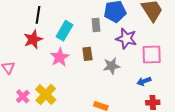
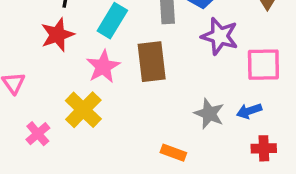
brown rectangle: (87, 54) -> (152, 62), size x1.6
gray star: (112, 66) -> (209, 114), moved, turned 30
yellow cross: (46, 95) -> (83, 110), moved

